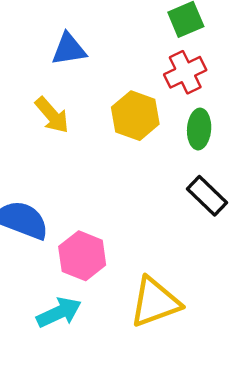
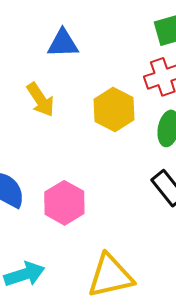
pink hexagon: (82, 256) -> (64, 203), moved

